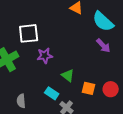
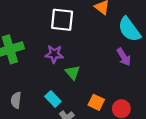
white square: (29, 33) -> (62, 20), moved
green triangle: (68, 75) -> (73, 72), moved

